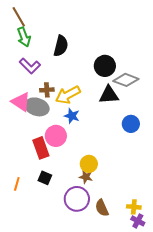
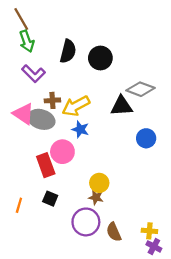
black circle: (105, 66) -> (100, 58), moved

